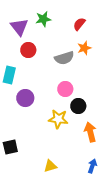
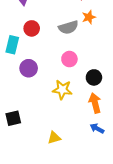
red circle: (28, 50) -> (32, 28), moved
black circle: (78, 106) -> (94, 77), moved
blue arrow: (92, 166) -> (97, 128), moved, turned -80

